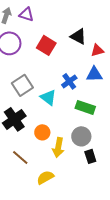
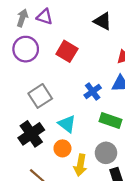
black triangle: (78, 36) -> (103, 21), moved
cyan triangle: (48, 97) -> (67, 124), moved

